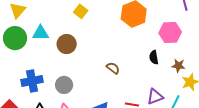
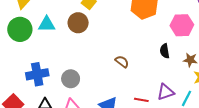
brown circle: (67, 44) -> (78, 23), moved

